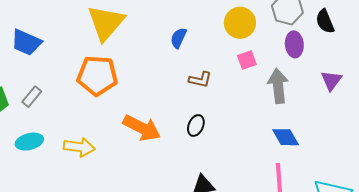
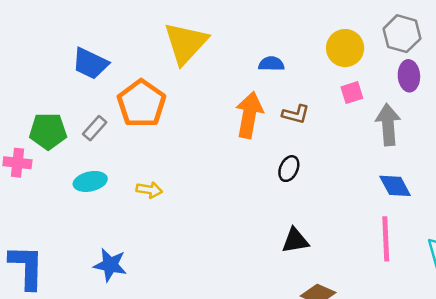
blue semicircle: (178, 38) -> (271, 64), turned 65
orange pentagon: (97, 76) -> (141, 104), moved, turned 30
orange arrow: (142, 128) -> (249, 115), moved, turned -108
yellow arrow: (79, 147) -> (149, 190), size x0.7

